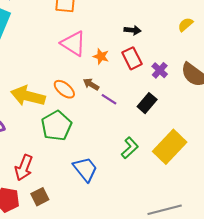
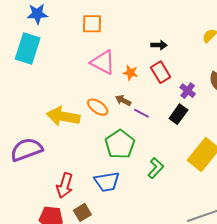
purple cross: (160, 70) -> (188, 91), moved
green pentagon: (56, 126) -> (120, 144), moved
green L-shape: (130, 148) -> (156, 168), moved
blue trapezoid: (85, 169) -> (107, 182), moved, turned 124

